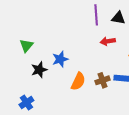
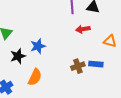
orange semicircle: (78, 81) -> (35, 77), moved

